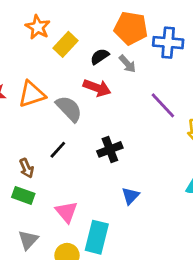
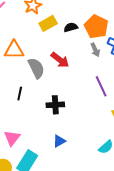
black semicircle: (100, 56) -> (71, 27), moved
gray arrow: (127, 64) -> (95, 50), moved
black line: (58, 150) -> (20, 94), turned -48

